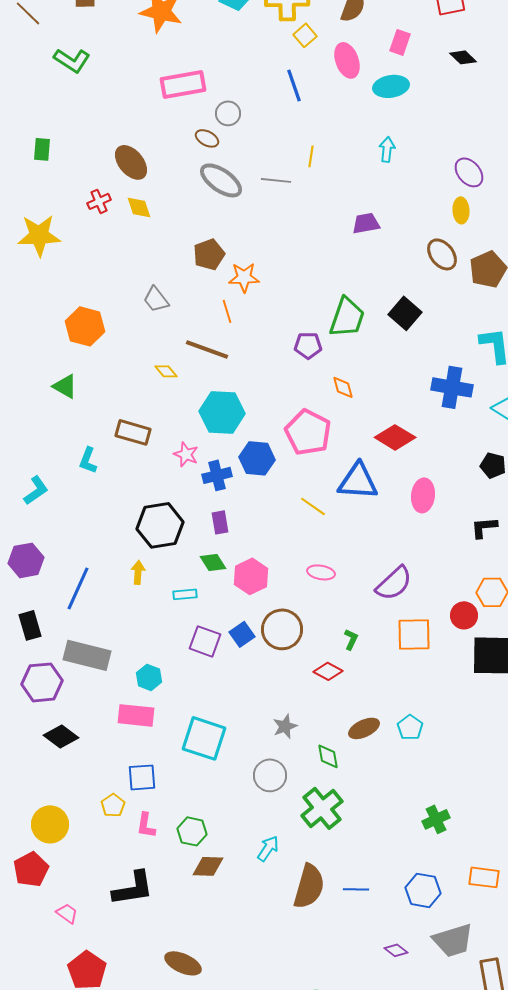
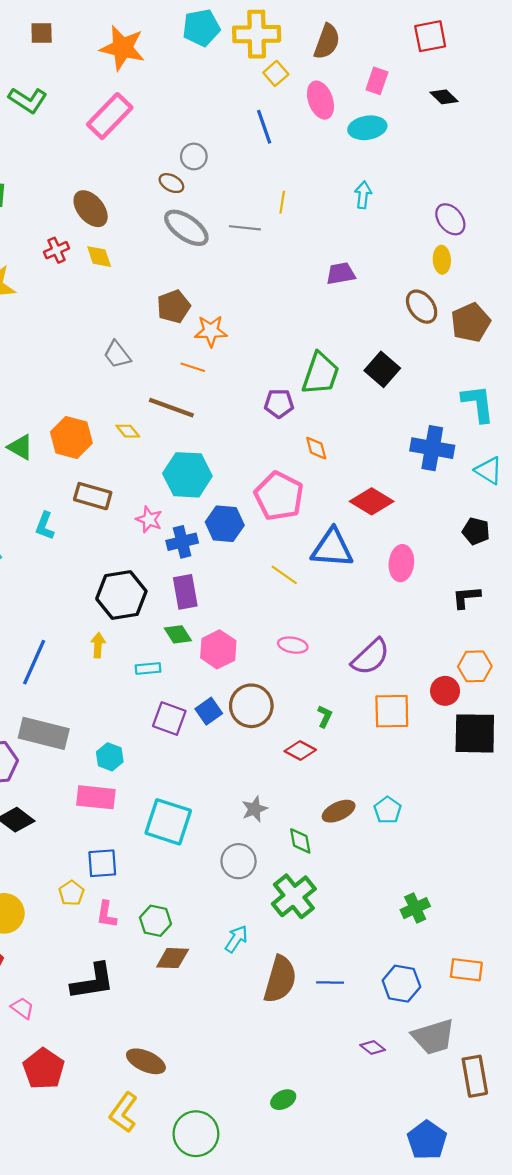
pink rectangle: (183, 84) -> (110, 116), moved, turned -36
orange line: (227, 311) -> (193, 367), turned -55
orange hexagon: (85, 326) -> (71, 438), moved
purple rectangle: (220, 522) -> (185, 592), size x1.4

